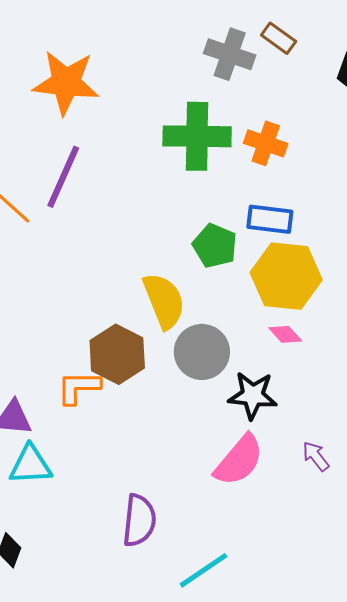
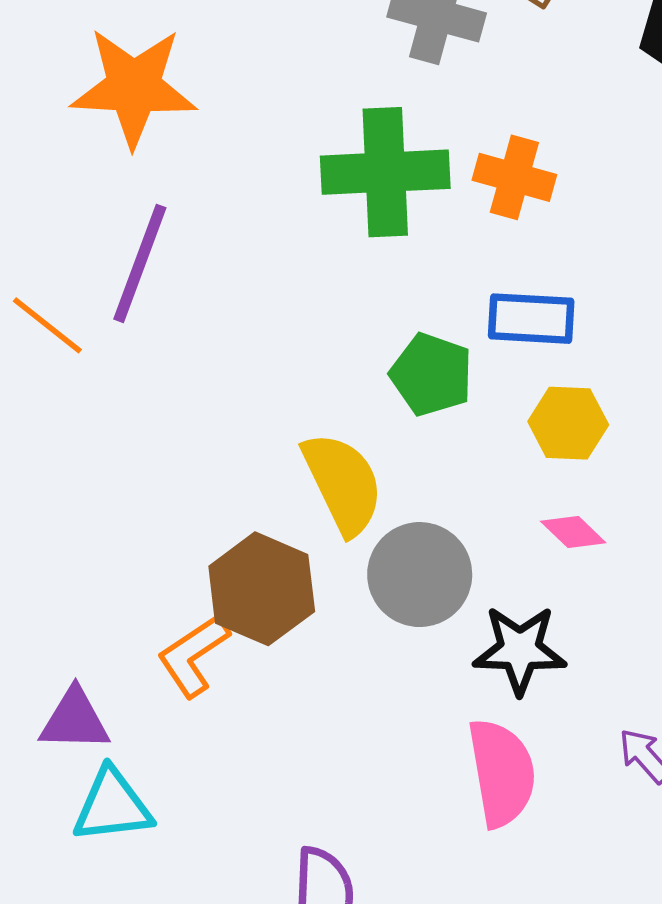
yellow hexagon: (286, 276) -> (568, 423), size x0.6
orange L-shape: (79, 387) -> (193, 655), turned -30
pink semicircle: (239, 460) -> (502, 773), turned -46

